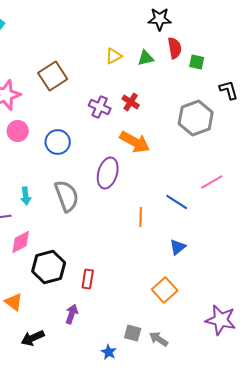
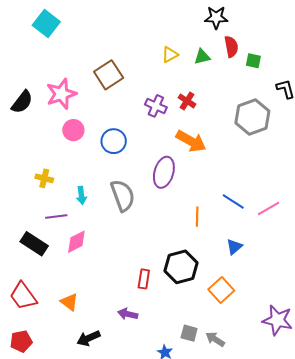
pink line: (212, 182) -> (268, 209), moved
black hexagon: (49, 267) -> (181, 267), moved
purple arrow: (72, 314) -> (128, 314), turned -96

